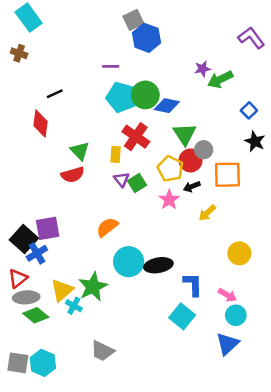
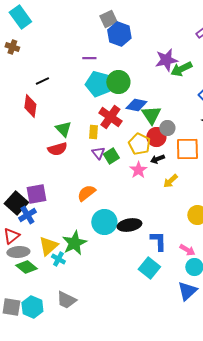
purple star: (202, 69) -> (166, 60), size x1.6
blue diamond: (167, 106) -> (136, 105), moved
gray trapezoid: (102, 351) -> (66, 300), moved

